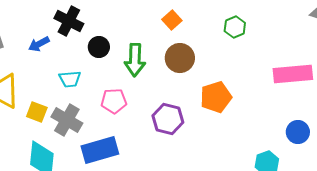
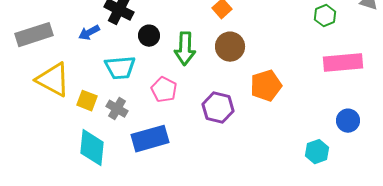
green hexagon: (235, 27) -> (325, 16), moved
cyan trapezoid: (70, 79) -> (120, 68), size x1.4
pink pentagon: (114, 101) -> (164, 90), turned 30
gray cross: (67, 120) -> (117, 109), size x0.7

